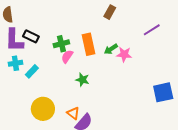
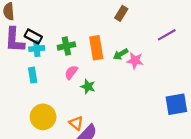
pink semicircle: (67, 56) -> (71, 72), moved
cyan cross: (15, 63) -> (37, 49), moved
cyan rectangle: (32, 71) -> (33, 75), turned -56

